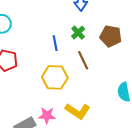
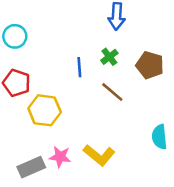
brown line: (83, 60) -> (112, 92), turned -30
yellow hexagon: (55, 77) -> (45, 110), moved

